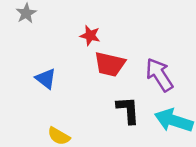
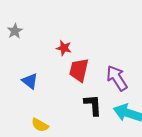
red trapezoid: (110, 64) -> (79, 70), turned 90

